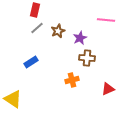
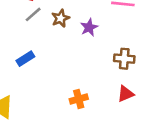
brown cross: (87, 58) -> (124, 59), moved
orange cross: (72, 80) -> (79, 99), moved

